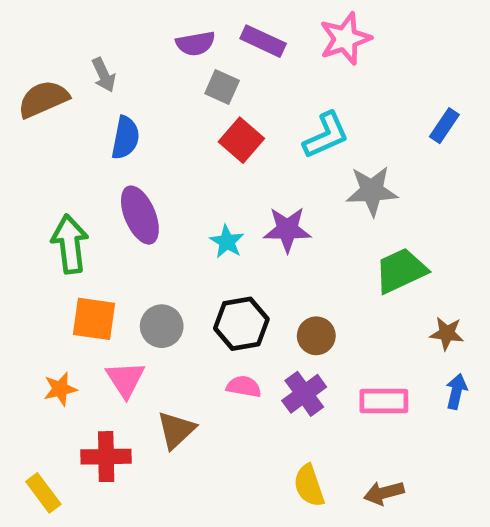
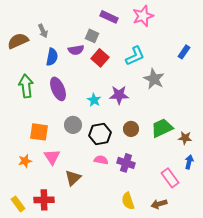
purple semicircle: (195, 43) -> (76, 50), moved
gray star: (372, 191) -> (154, 79), turned 30
green arrow: (70, 244) -> (26, 86), moved
green trapezoid: (401, 271) -> (162, 128), moved
gray circle: (162, 326) -> (73, 125), moved
brown circle: (316, 336) -> (131, 129), moved
purple cross: (304, 394) -> (126, 163), turned -36
pink rectangle: (384, 401) -> (170, 178), moved, turned 54
red cross: (106, 457) -> (44, 200), moved

